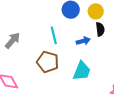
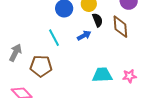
brown pentagon: (48, 62) -> (41, 66), moved
cyan trapezoid: (82, 71) -> (102, 75), moved, turned -100

